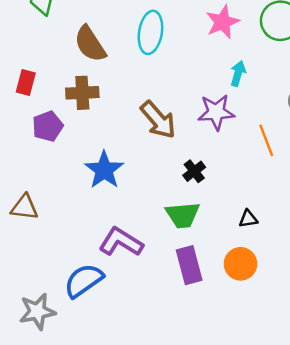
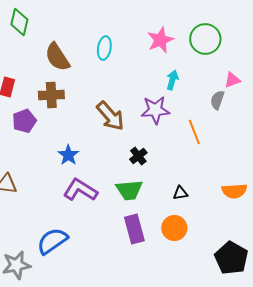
cyan ellipse: (150, 32) -> (104, 48), size x0.7
blue star: (104, 170) -> (68, 155), size x0.7
purple L-shape: (121, 242) -> (80, 190), moved

